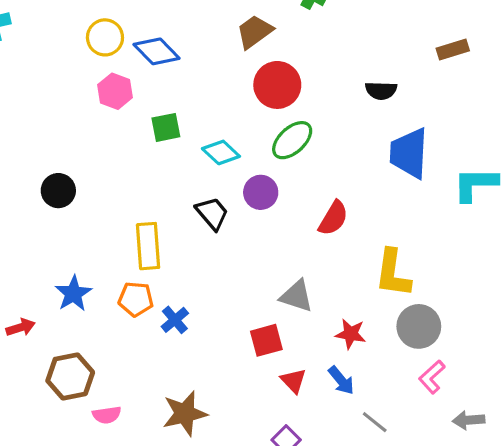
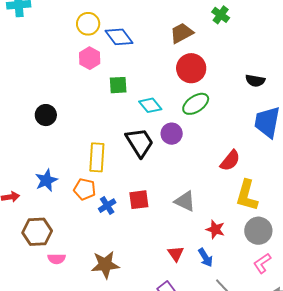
black trapezoid: (212, 213) -> (140, 142), size x1.4
red semicircle: (333, 218) -> (230, 161), moved
red square: (266, 340) -> (139, 200), moved

